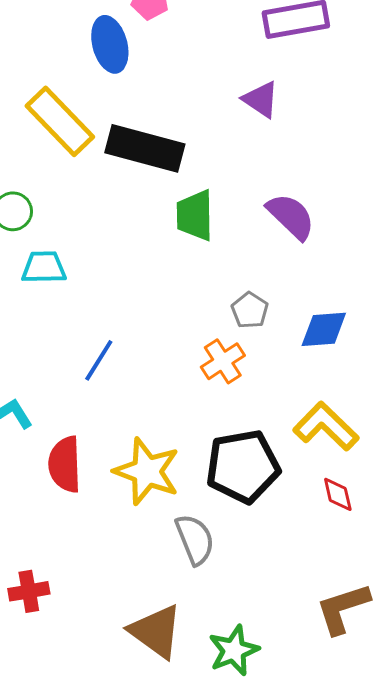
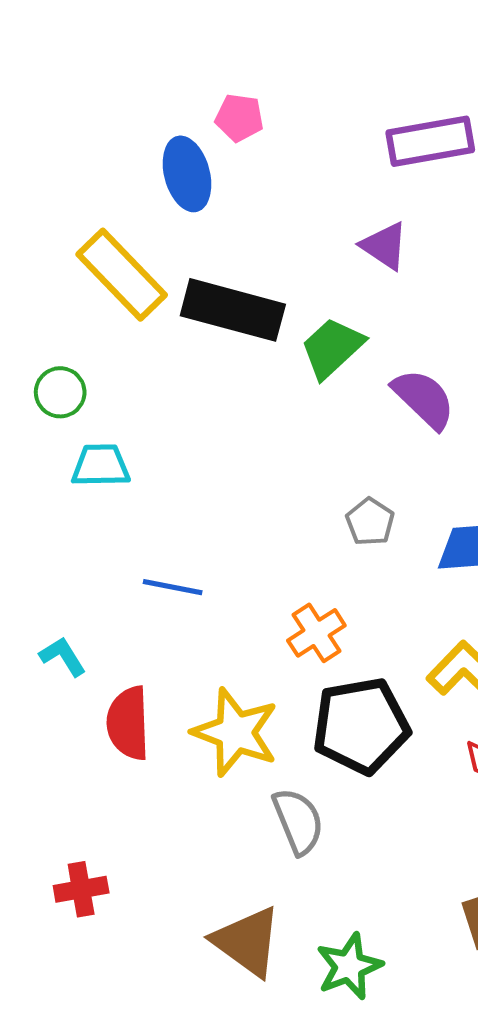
green trapezoid: (195, 215) -> (332, 348), moved, turned 48
blue line: (99, 360) -> (173, 587), turned 69
orange cross: (223, 361) -> (316, 633), moved

